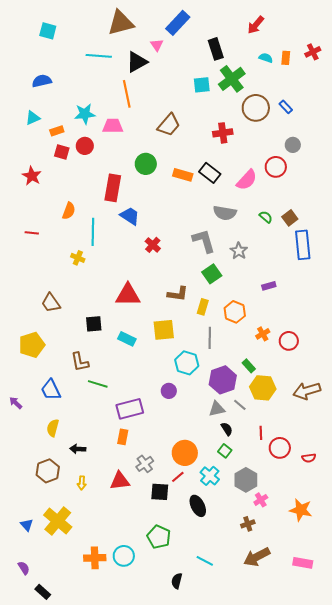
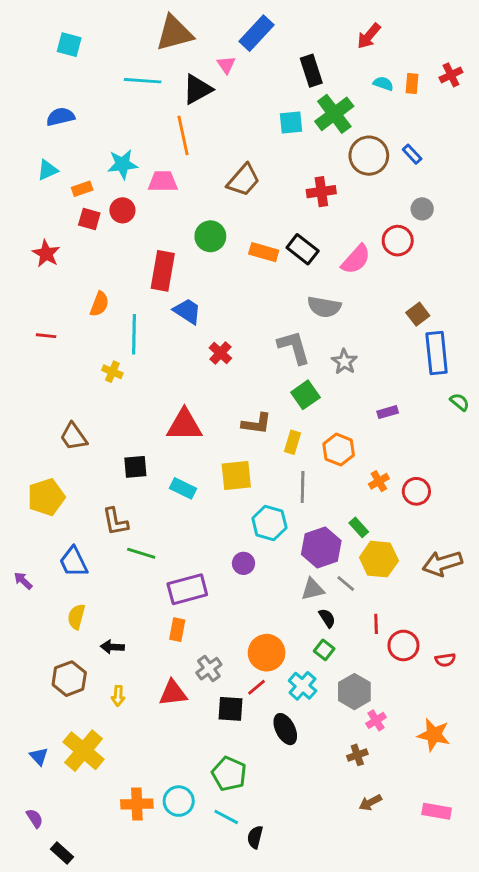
green semicircle: (266, 217) -> (460, 402), moved
brown arrow: (257, 557) -> (370, 803), size x0.6
cyan line: (205, 561) -> (226, 817), moved

